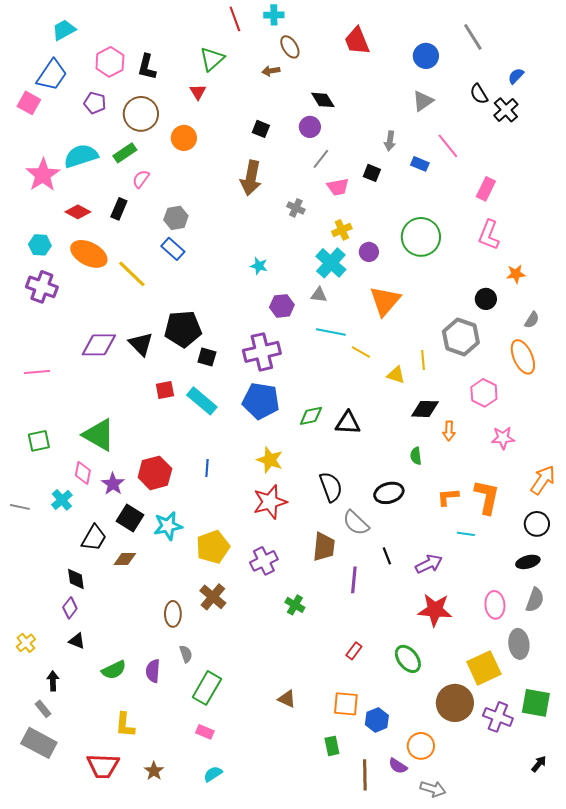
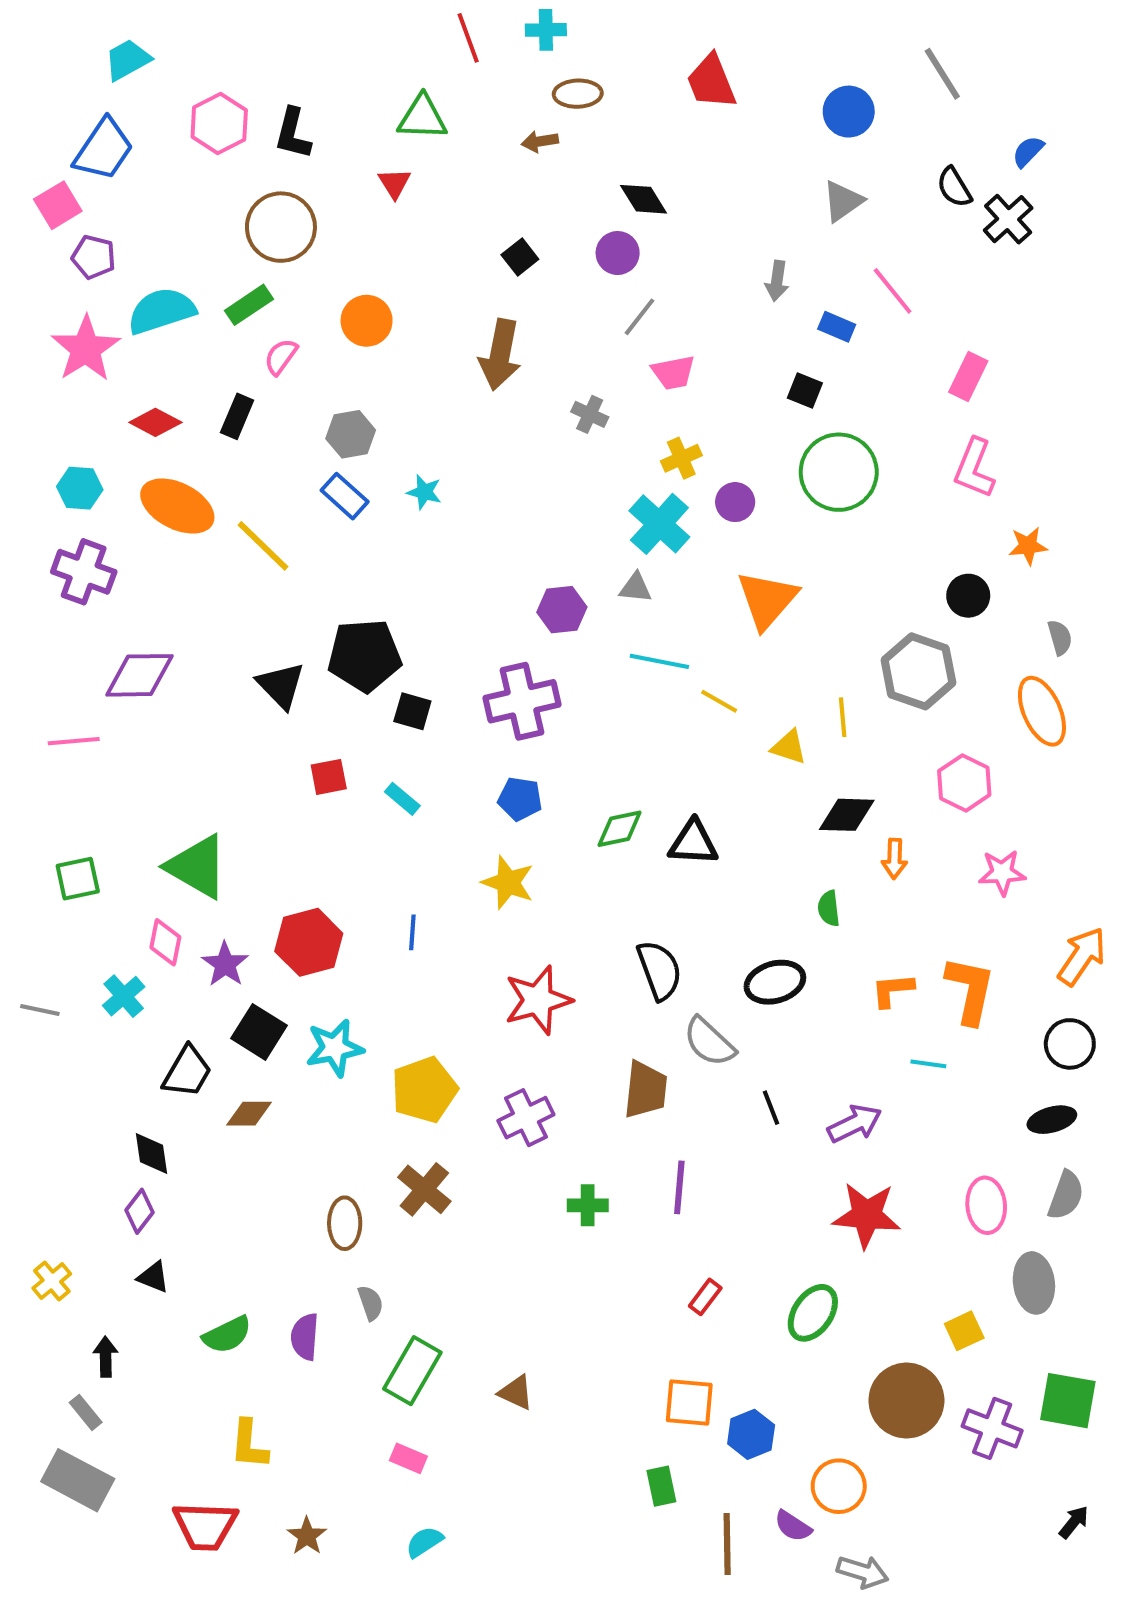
brown ellipse: (290, 47) -> (578, 94), turned -60
green triangle: (212, 59) -> (422, 118), turned 44
pink square: (29, 103) -> (58, 205), turned 30
purple pentagon: (95, 103) -> (94, 257), moved
black square: (261, 129) -> (520, 257), turned 30
orange circle: (184, 138) -> (367, 321), moved
black square: (372, 173) -> (805, 390), moved
cyan star: (259, 266) -> (424, 492), moved
gray semicircle: (532, 320) -> (1060, 637), turned -48
purple diamond: (99, 345) -> (139, 675), moved
cyan rectangle: (202, 401) -> (402, 799), size x0.6
blue pentagon: (261, 401) -> (520, 799), size x0.6
yellow star: (270, 460) -> (508, 883), moved
purple line: (354, 580) -> (679, 1187), moved
green cross: (295, 605) -> (588, 1205), turned -30
green ellipse: (408, 659) -> (813, 1313), turned 72
yellow square: (484, 668) -> (964, 1331), size x0.6
brown triangle: (287, 699) -> (516, 1393), moved

